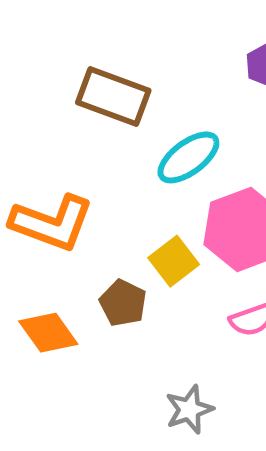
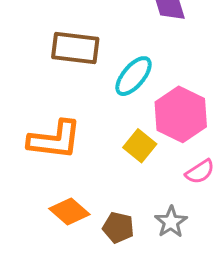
brown pentagon: (123, 303) -> (118, 227), moved
gray star: (189, 409) -> (171, 222), moved

